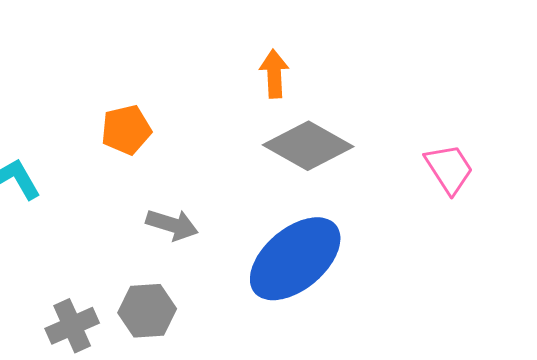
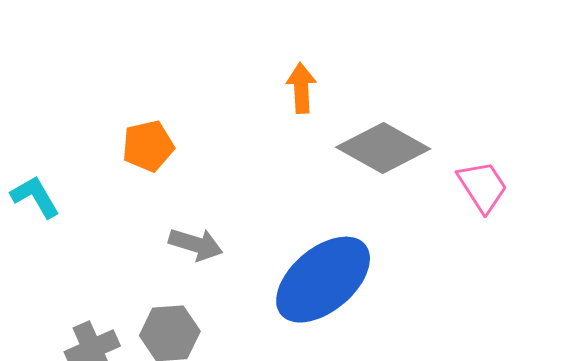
gray diamond: (308, 146) -> (383, 148), moved

